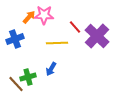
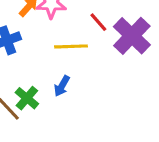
green cross: (28, 77) -> (27, 98), turned -35

